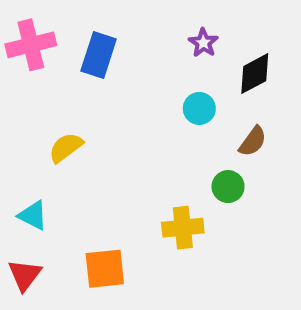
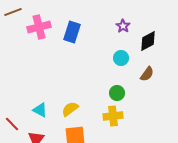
yellow semicircle: (66, 148) -> (70, 109), moved
green circle: (228, 187) -> (117, 93), moved

